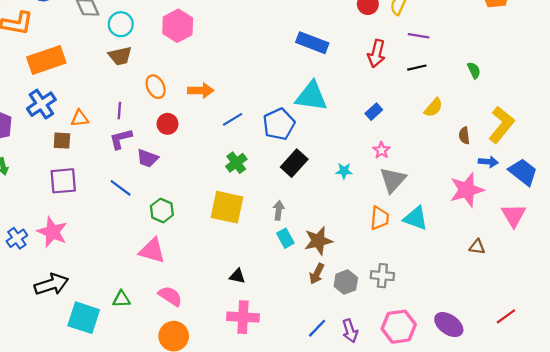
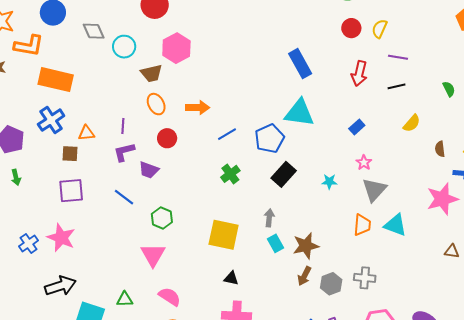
blue rectangle: (312, 43) -> (300, 64), turned 40
brown trapezoid: (120, 56) -> (151, 73), moved
orange rectangle: (46, 60) -> (56, 80), turned 32
yellow square: (227, 207) -> (224, 235), moved
pink triangle: (152, 251) -> (153, 255), turned 44

